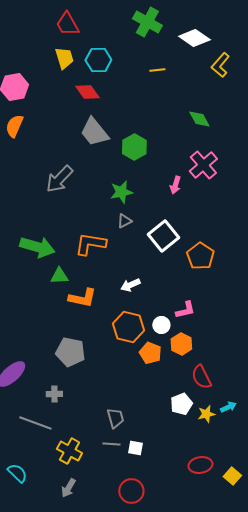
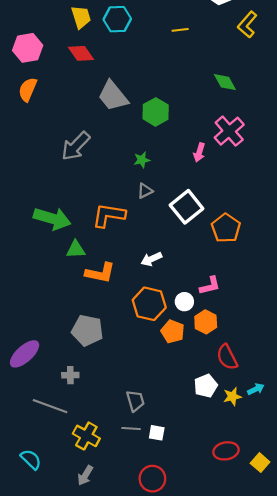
red diamond: (87, 92) -> (81, 53), moved
green star: (121, 192) -> (142, 160), size x0.7

